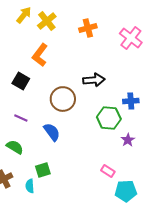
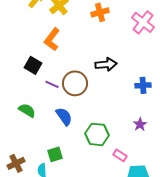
purple line: (21, 118) -> (52, 84), moved
green hexagon: (109, 118) -> (97, 134), moved
green semicircle: (15, 147) -> (27, 110), moved

